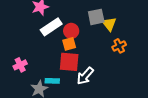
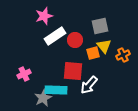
yellow triangle: (109, 24) -> (104, 46), moved
orange square: (69, 44) -> (93, 53), moved
cyan rectangle: (52, 81) -> (56, 90), size x1.5

